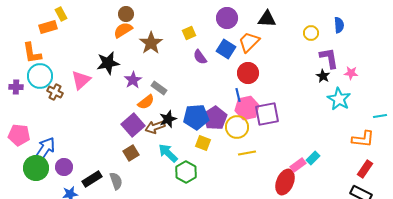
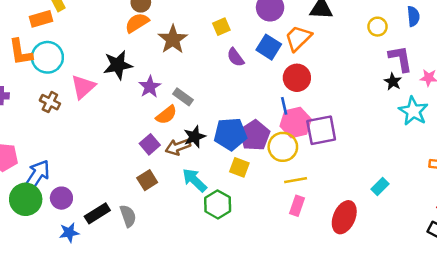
cyan circle: (40, 76) -> (47, 57), moved
purple square: (133, 125) -> (150, 144), size x0.7
pink rectangle: (298, 165) -> (297, 206), moved, turned -35

